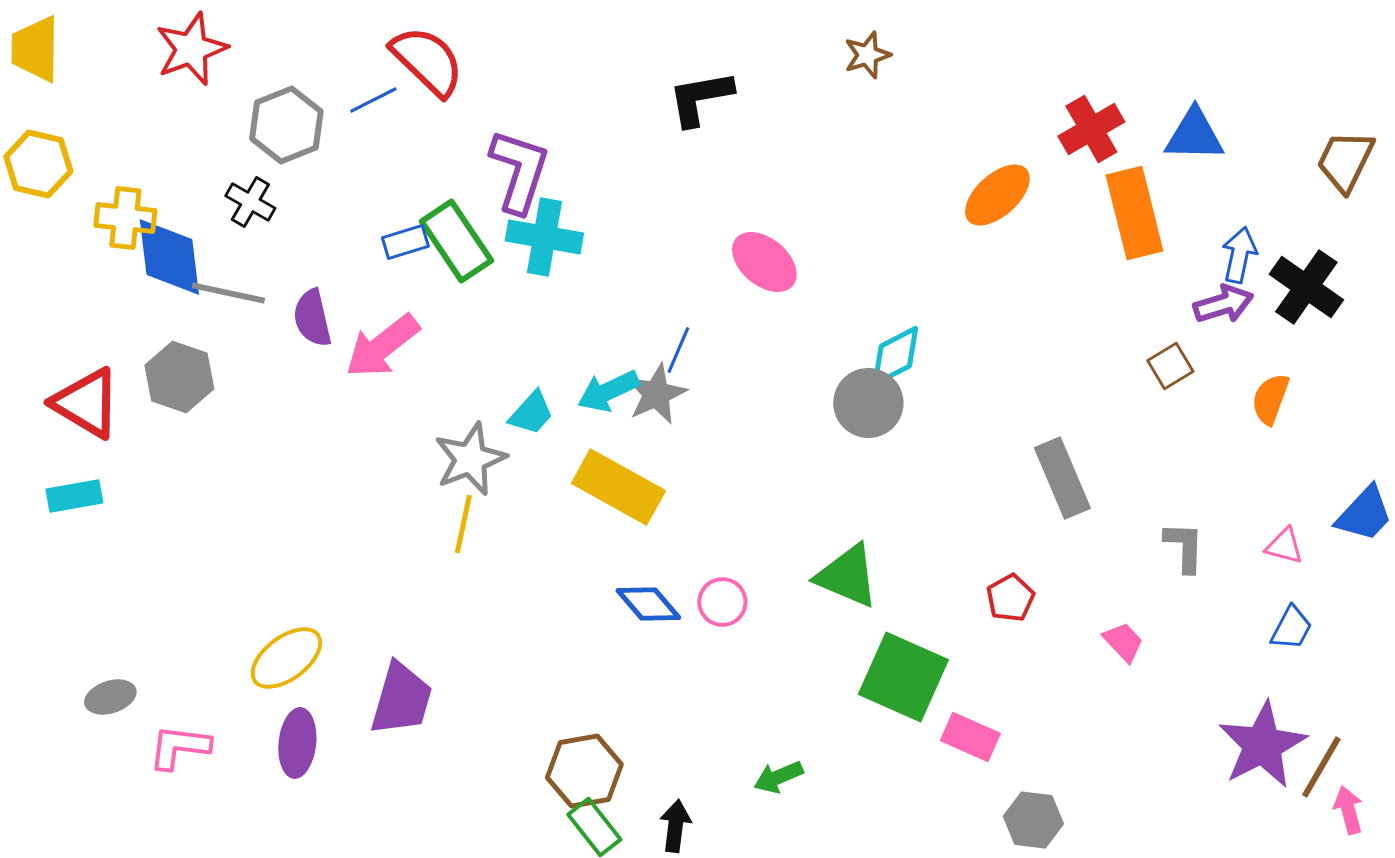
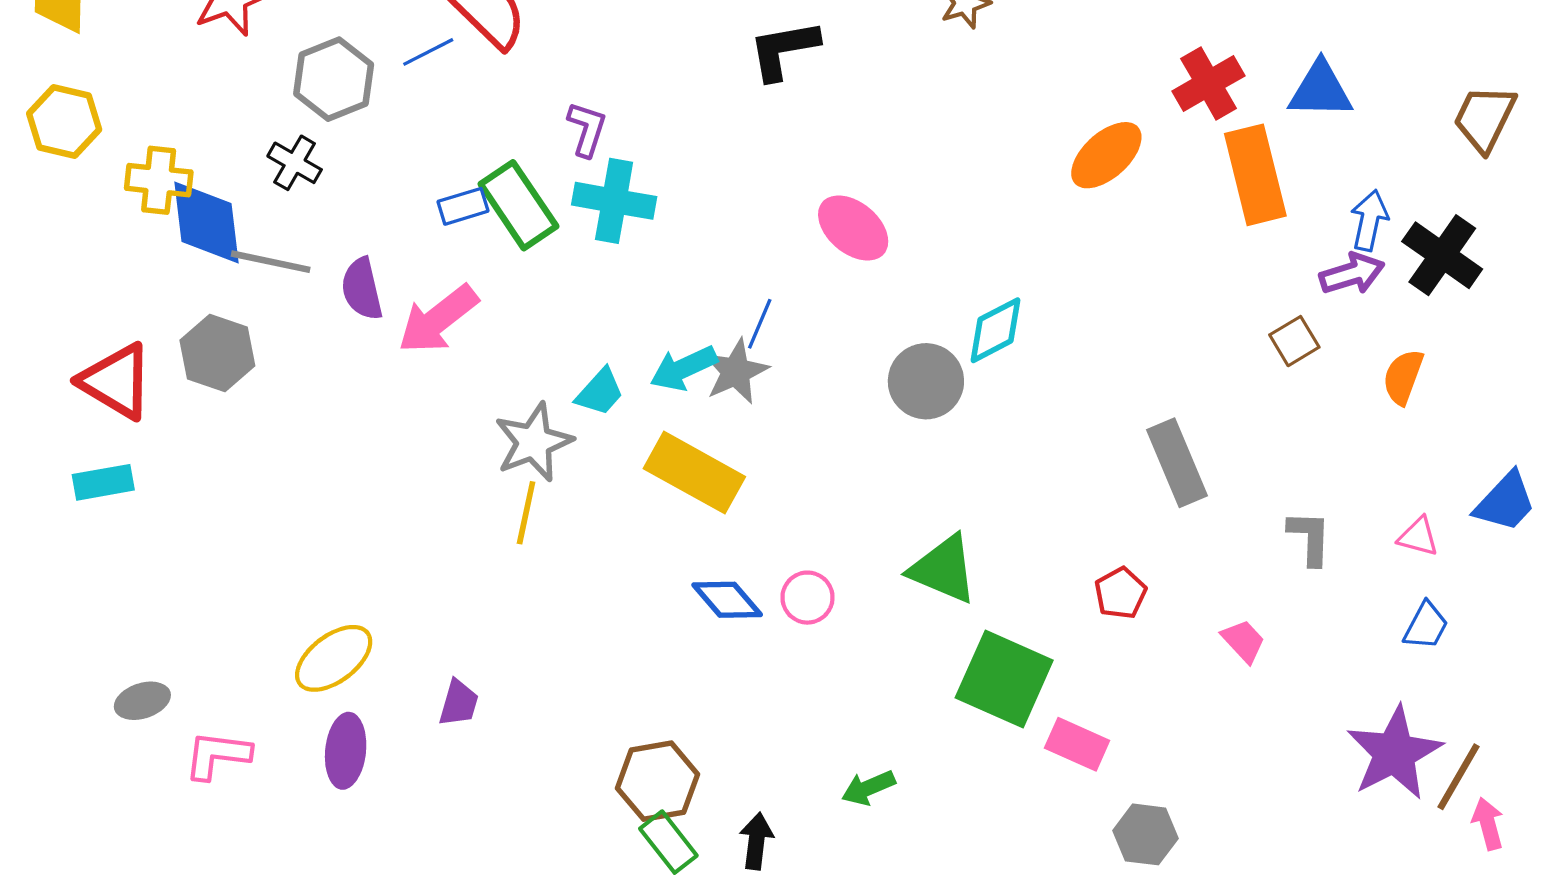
purple L-shape: (519, 171) -> (587, 129), size x0.6
gray circle: (868, 403) -> (926, 381), moved
purple trapezoid: (401, 699) -> (459, 703), size x0.6

